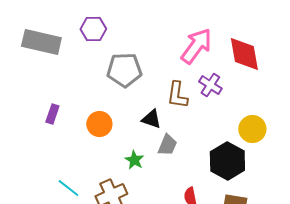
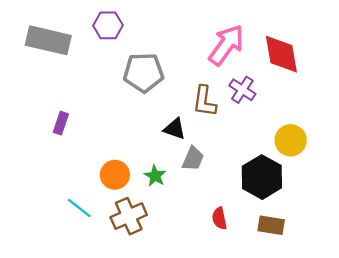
orange circle: (99, 124) -> (115, 175), moved

